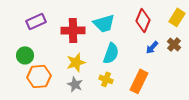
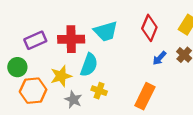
purple rectangle: (36, 21) -> (35, 40), moved
cyan semicircle: (111, 53) -> (89, 65), moved
yellow star: (76, 62) -> (61, 76), moved
yellow cross: (106, 79) -> (99, 91), moved

